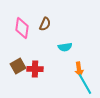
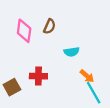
brown square: (18, 66) -> (12, 87), moved
orange arrow: (79, 69) -> (87, 76), turned -40

